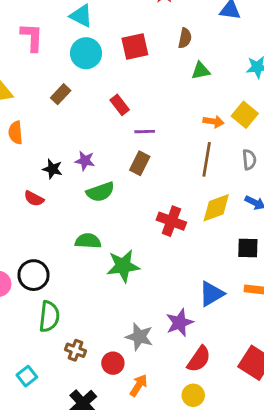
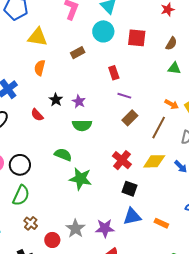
brown rectangle: (140, 163) -> (130, 118), moved
black square: (248, 248) -> (129, 189), moved

